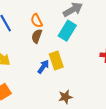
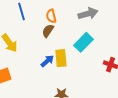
cyan rectangle: (67, 31) -> (84, 42), moved

